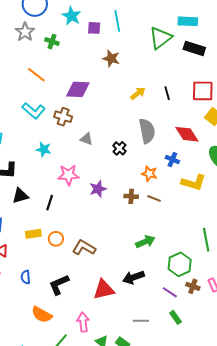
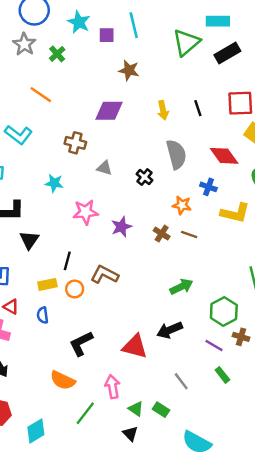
green cross: (52, 42) -> (57, 54), turned 32
black rectangle: (194, 48) -> (227, 53), turned -45
purple diamond: (78, 89) -> (109, 111), moved
yellow arrow: (138, 93) -> (163, 110), turned 119
cyan L-shape: (34, 111) -> (18, 135), moved
black triangle: (20, 196) -> (29, 240), turned -36
brown cross: (131, 196) -> (162, 234), turned 32
black line: (50, 203) -> (67, 261), moved
brown L-shape: (84, 248) -> (105, 275), moved
blue semicircle: (26, 277) -> (43, 315), moved
red triangle: (104, 290) -> (135, 346), turned 30
gray line: (141, 321) -> (181, 381), turned 56

